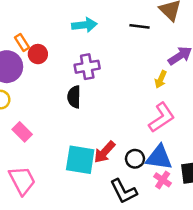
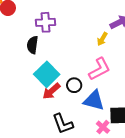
black circle: (135, 159) -> (74, 85), moved
cyan square: (80, 160) -> (47, 74), moved, turned 30
pink cross: (163, 180) -> (103, 127), moved

